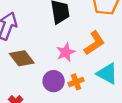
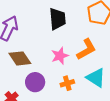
purple circle: (54, 81) -> (35, 82), moved

